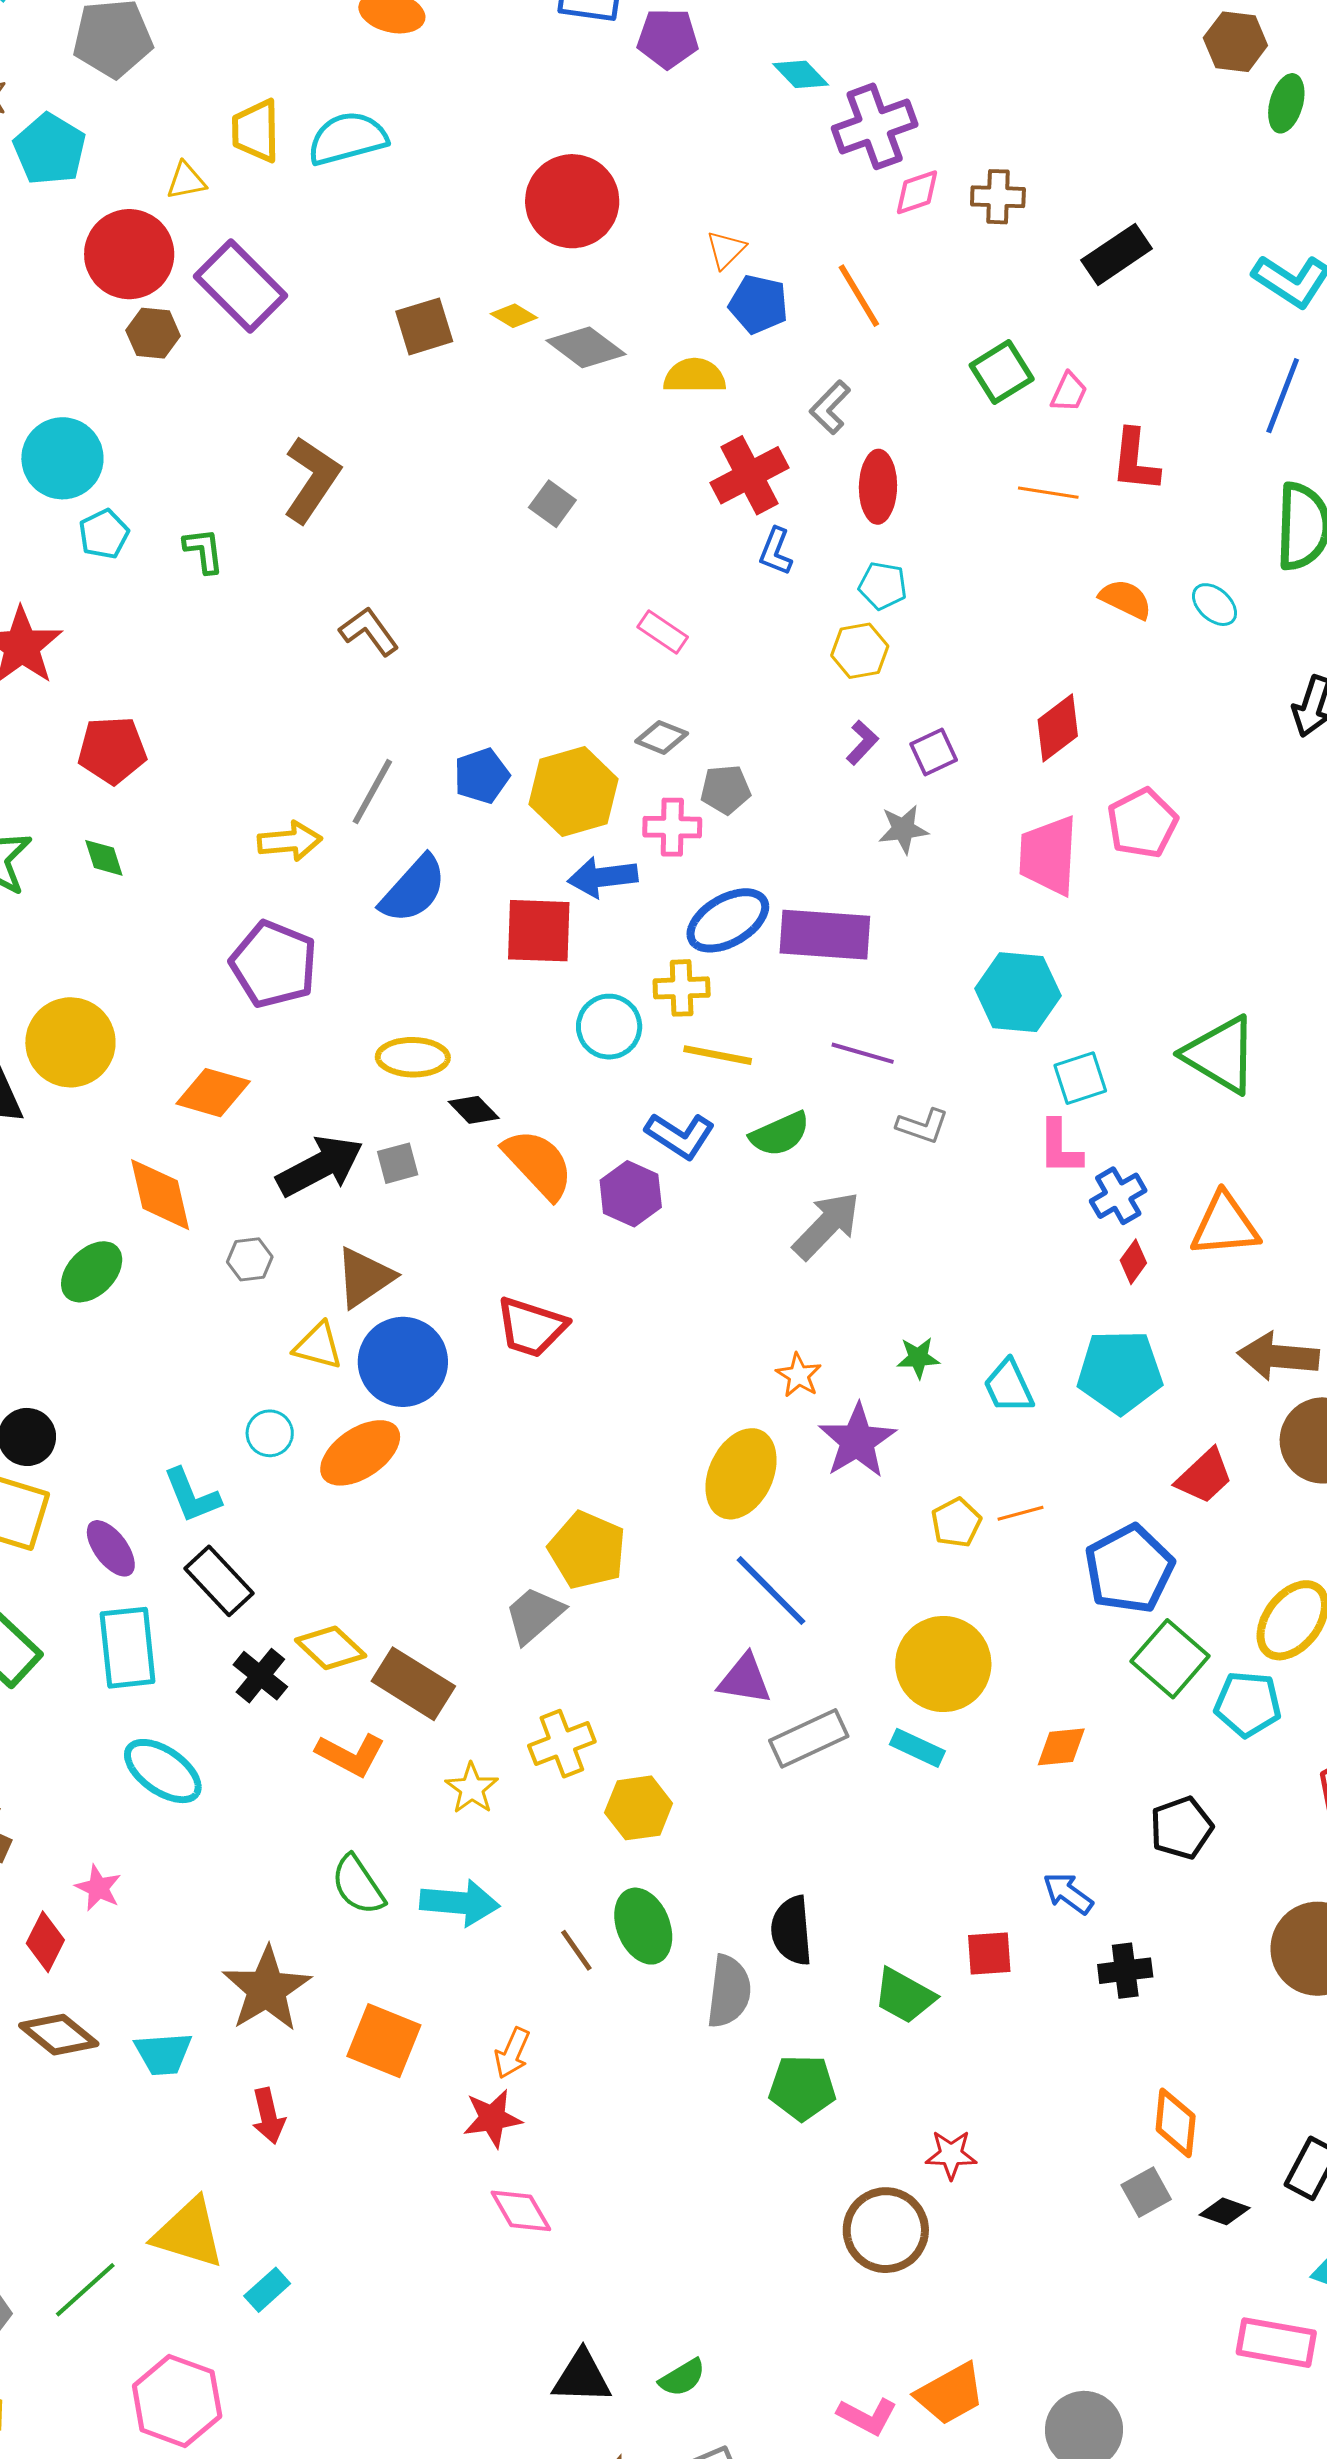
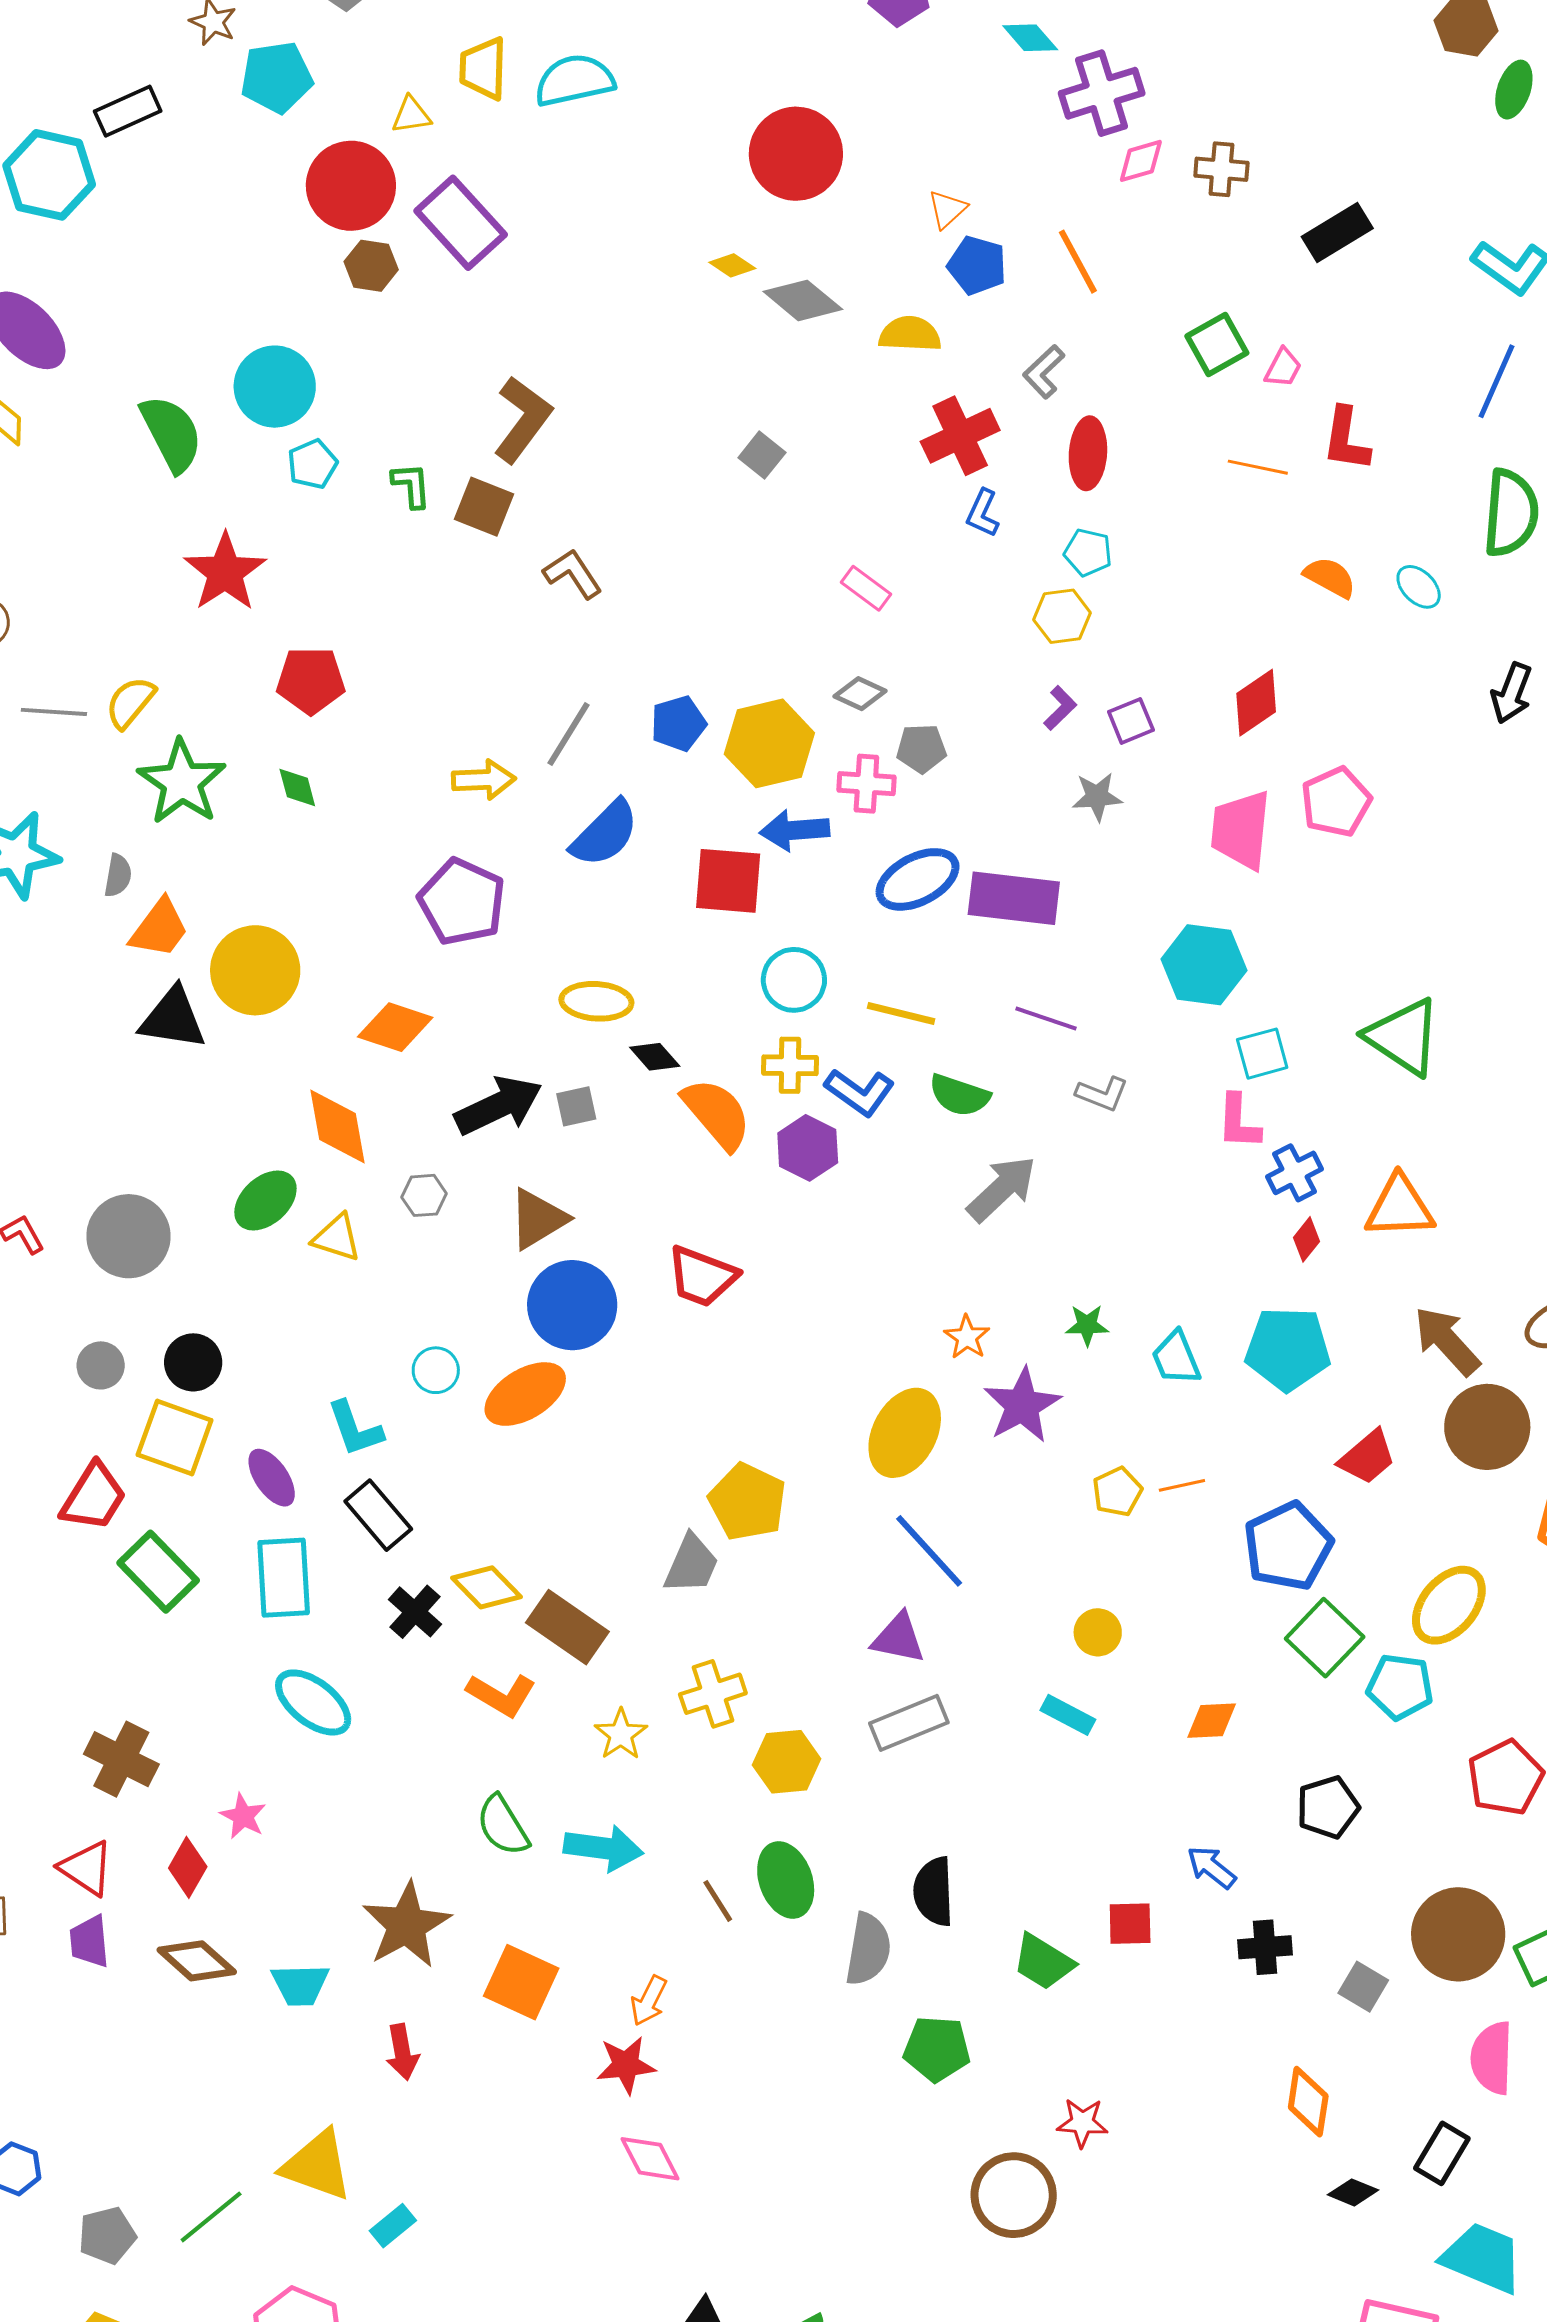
cyan pentagon: (50, 149) -> (277, 77), turned 30
brown square: (424, 326) -> (484, 507), moved, turned 36
yellow cross: (682, 988) -> (790, 1065), moved
green semicircle: (780, 1134) -> (959, 1095), turned 40
yellow triangle: (318, 1346) -> (337, 1238), moved
brown arrow: (1278, 1356) -> (1447, 1341), turned 40
gray trapezoid: (534, 1615) -> (691, 1564), turned 152
yellow circle: (943, 1664) -> (1098, 1632), size x0.5
gray rectangle: (809, 1738) -> (909, 1723), moved
gray square: (1146, 2192) -> (1363, 1987), moved, turned -33

